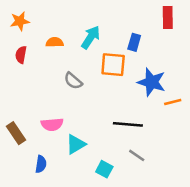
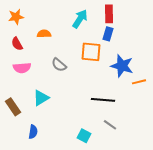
red rectangle: (168, 17) -> (109, 14), moved
cyan arrow: (91, 37) -> (80, 19), moved
red semicircle: (21, 55) -> (17, 44), turned -40
pink semicircle: (52, 124) -> (22, 68), moved
cyan triangle: (76, 144) -> (41, 98), moved

